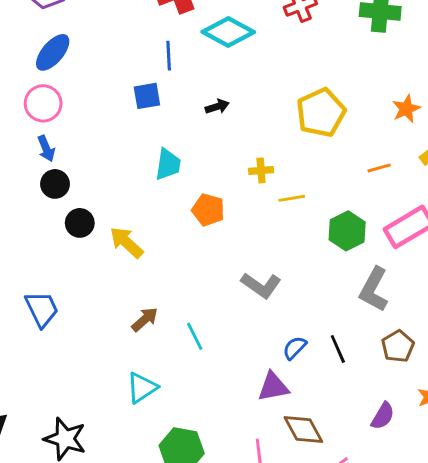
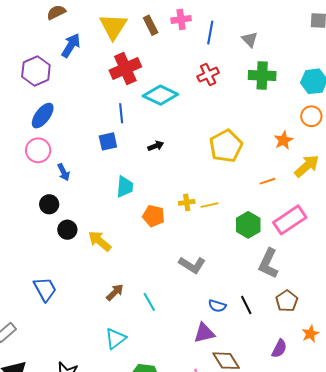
blue arrow: (46, 149) -> (64, 172), moved
yellow cross: (261, 170) -> (187, 202), moved
blue semicircle: (295, 348) -> (217, 306), turned -114

